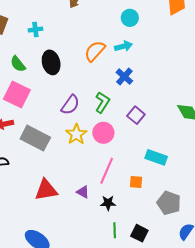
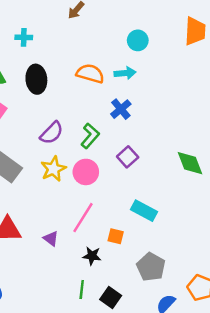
orange semicircle: (95, 51) -> (90, 74), turned 55
black star: (108, 203) -> (92, 256), moved

